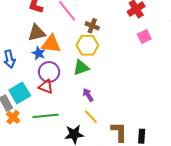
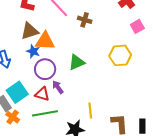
yellow hexagon: (87, 45) -> (120, 55), moved
red triangle: (46, 87) -> (42, 94), moved
purple arrow: (88, 95) -> (58, 87), moved
yellow line: (91, 117) -> (90, 110), turned 42

